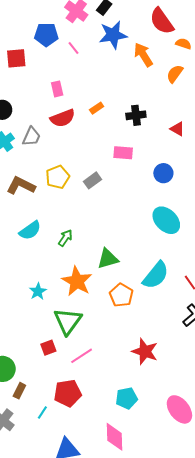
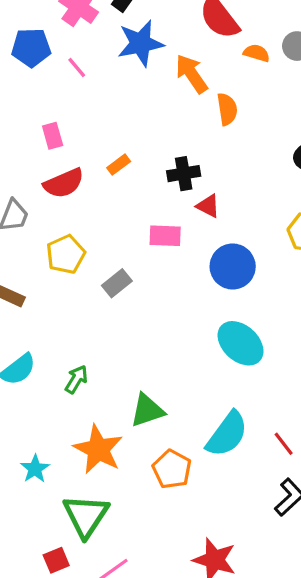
orange semicircle: (175, 74) -> (227, 109), moved, turned 138
red triangle: (177, 129) -> (208, 206), moved
blue circle: (163, 173) -> (233, 266), size x1.4
yellow pentagon: (58, 177) -> (66, 254), moved

